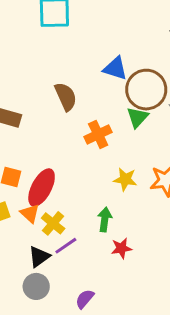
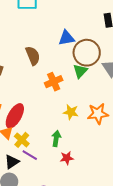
blue triangle: (115, 68) -> (66, 38), turned -30
purple line: (66, 246) -> (30, 155), turned 63

